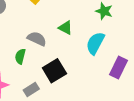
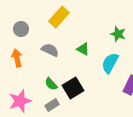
gray semicircle: (37, 39) -> (50, 50), moved
green semicircle: (20, 56) -> (51, 84), moved, turned -56

